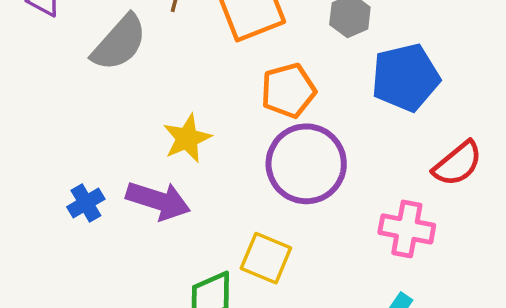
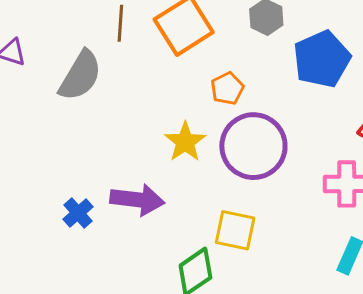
orange pentagon: (288, 91) -> (227, 88), size x0.7
yellow star: (187, 138) -> (185, 142), moved

